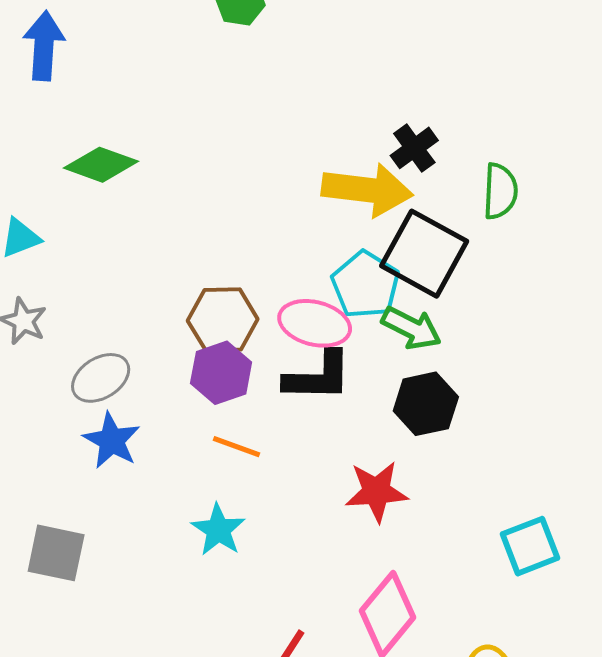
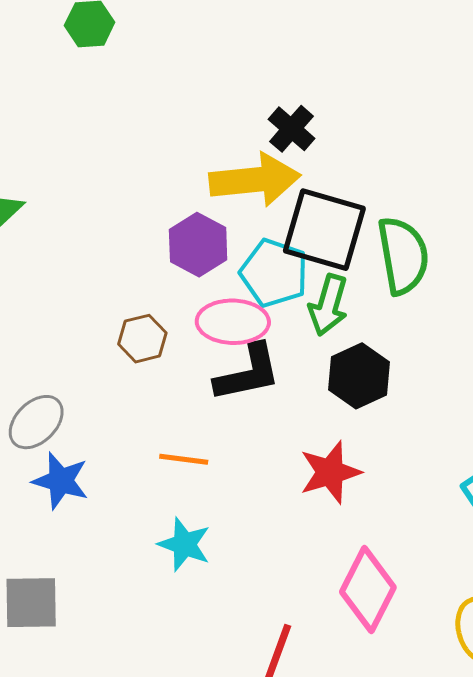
green semicircle: (500, 191) -> (403, 256), moved, size x1.4
brown hexagon: (223, 320) -> (142, 339), size x0.7
green arrow: (411, 328) -> (328, 305), turned 92
purple hexagon: (221, 373) -> (198, 245), moved

